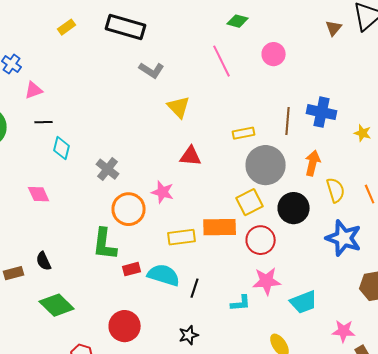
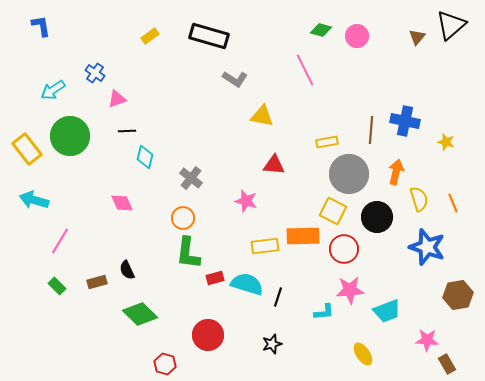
pink circle: (274, 54) -> (357, 36), moved
yellow triangle: (179, 107) -> (262, 116), turned -35
yellow square: (250, 202) -> (333, 211), turned -36
orange circle: (129, 209) -> (183, 218), moved, size x0.7

